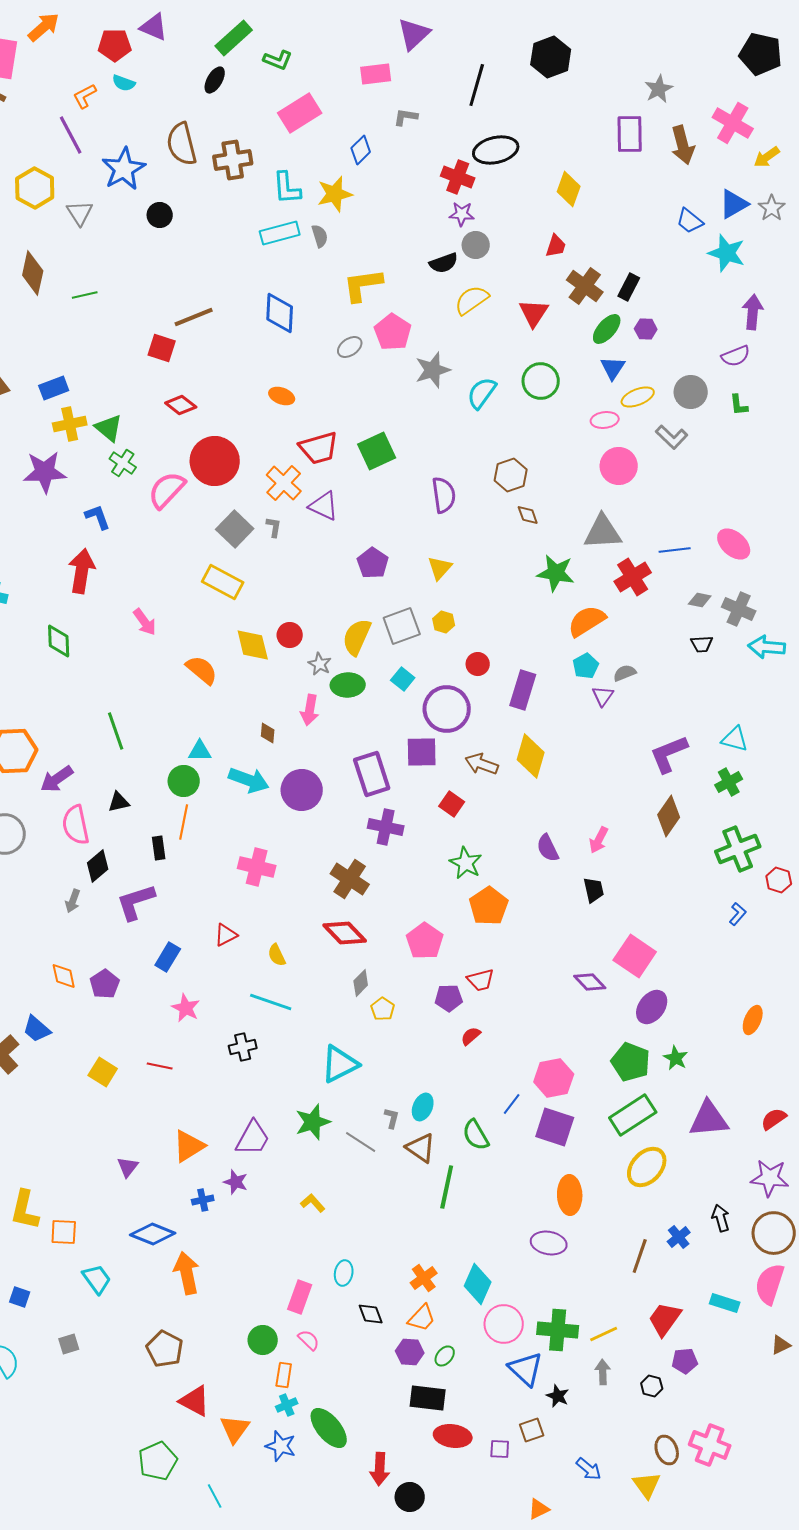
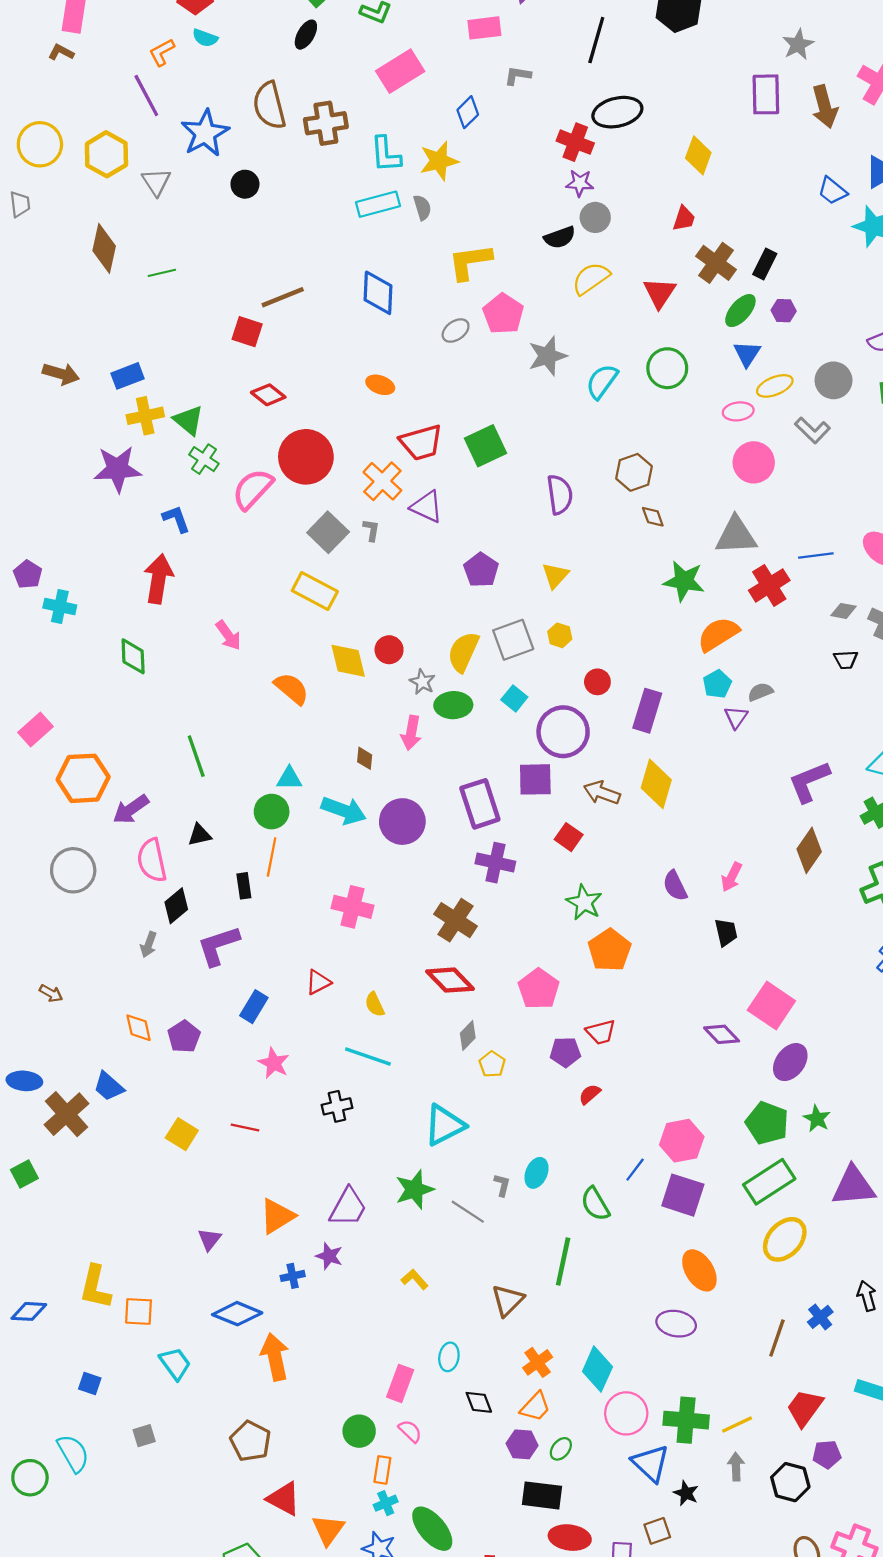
brown triangle: (421, 1148) -> (508, 1300), moved, turned 40
orange ellipse: (570, 1195) -> (699, 1270), turned -30
black hexagon: (652, 1386) -> (790, 1482), size x1.6

